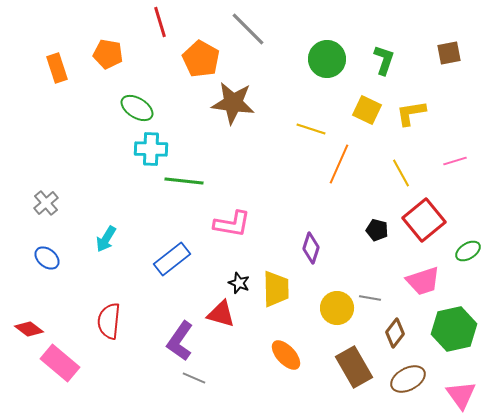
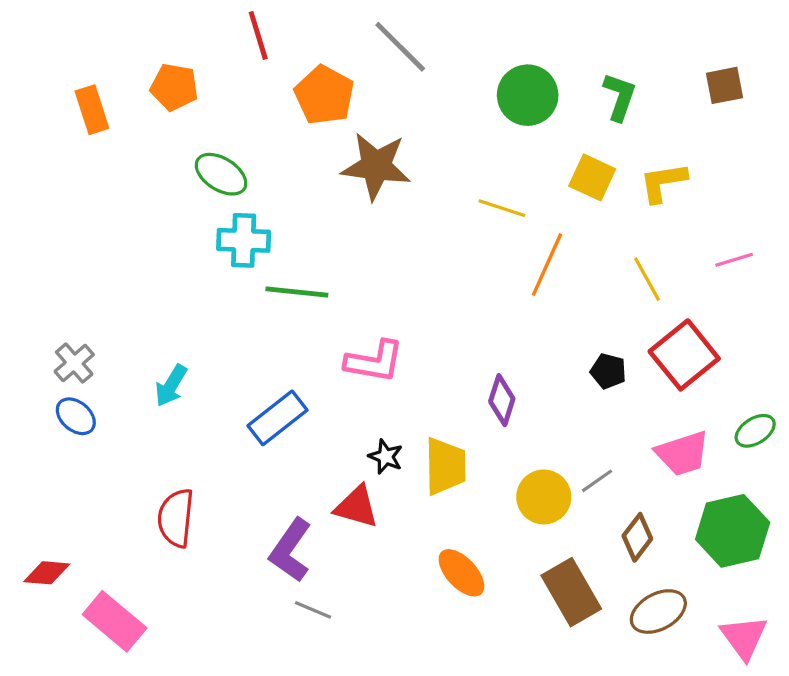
gray cross: (46, 203) -> (74, 363), moved
green ellipse: (468, 251) -> (755, 431), moved
gray line: (370, 298) -> (597, 481), turned -45
red diamond: (29, 329) -> (47, 573), moved, turned -32
pink rectangle: (60, 363) -> (115, 621), moved

